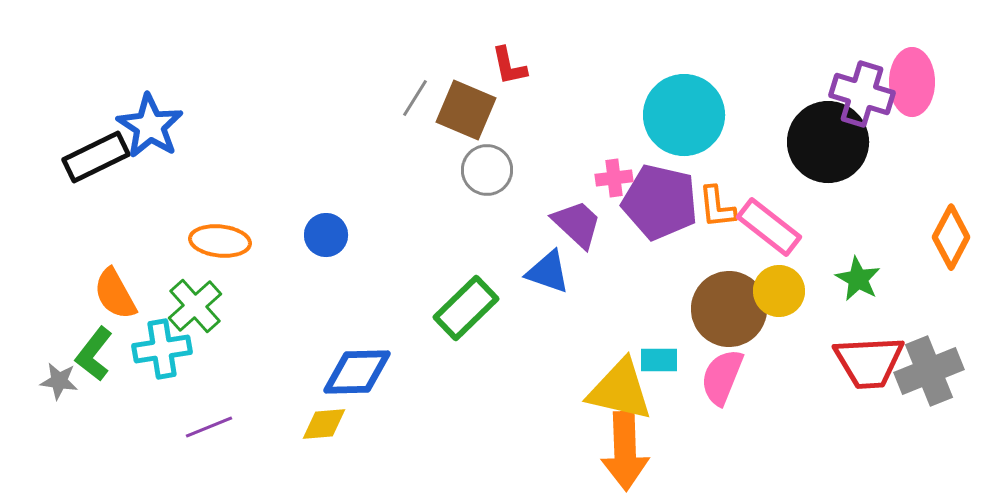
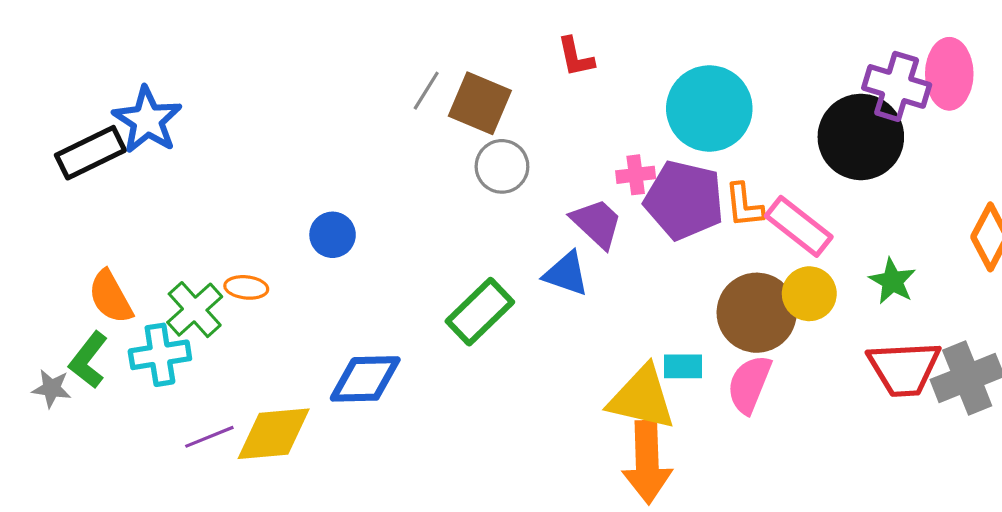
red L-shape: (509, 66) -> (576, 57), moved
orange ellipse: (220, 241) -> (246, 287), moved, size x0.7
yellow diamond: (324, 424) -> (274, 434), moved, size x1.6

